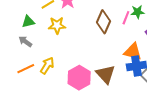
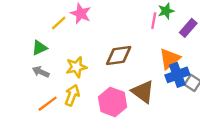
brown diamond: (103, 22) -> (119, 55), moved, turned 70
yellow star: (57, 25) -> (76, 67), moved
orange triangle: (133, 52) -> (170, 59), turned -42

